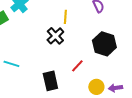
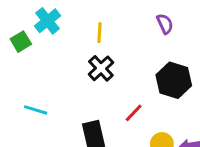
yellow line: (65, 17) -> (99, 33), moved

